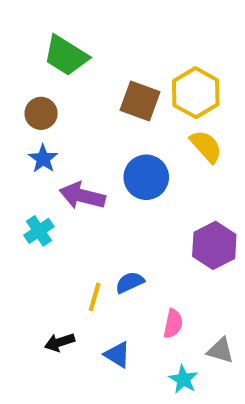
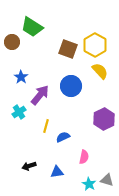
brown circle: (41, 113) -> (12, 42), moved
purple arrow: (82, 196) -> (40, 95), turned 115
yellow line: (95, 297) -> (46, 126), moved
gray triangle: (220, 350) -> (107, 180), moved
blue triangle: (117, 355) -> (57, 172), turned -40

